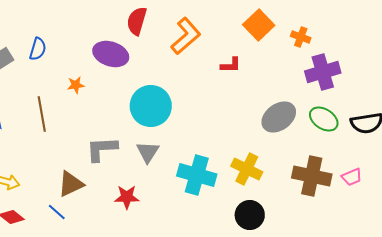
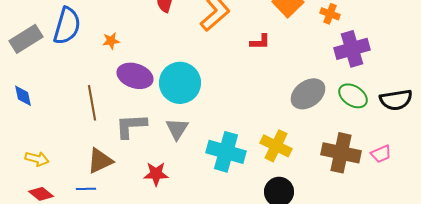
blue semicircle: (38, 49) -> (67, 26), size x1.6
purple ellipse: (111, 54) -> (135, 76), moved
orange star: (76, 85) -> (111, 41), moved
brown line: (42, 114) -> (92, 103), moved
blue line: (57, 212) -> (86, 189), turned -42

